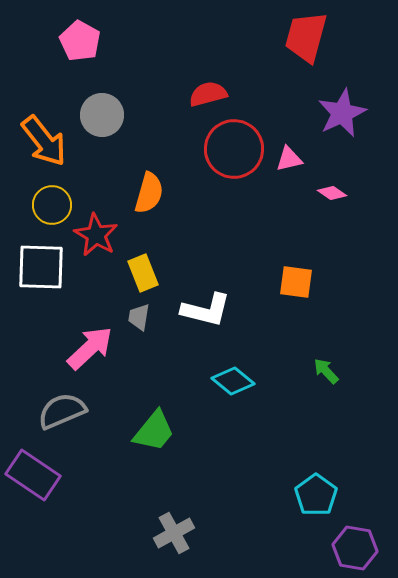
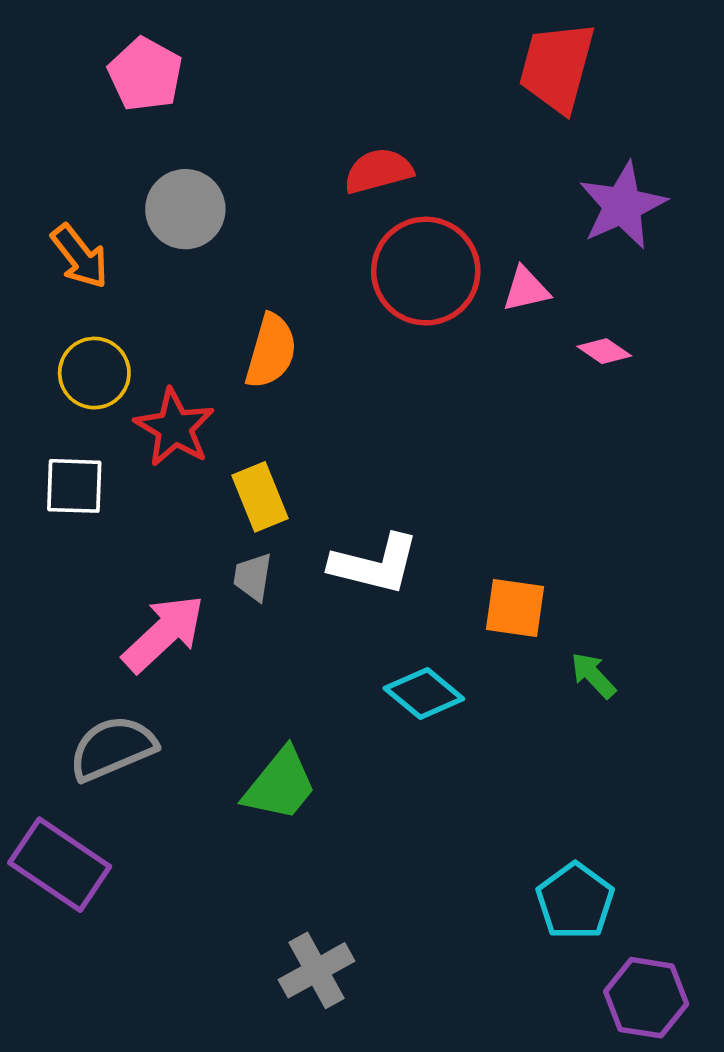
orange arrow: (44, 141) -> (80, 256), size x0.7
white square: (41, 267) -> (74, 486), size x0.7
orange square: (296, 282) -> (515, 608), moved

